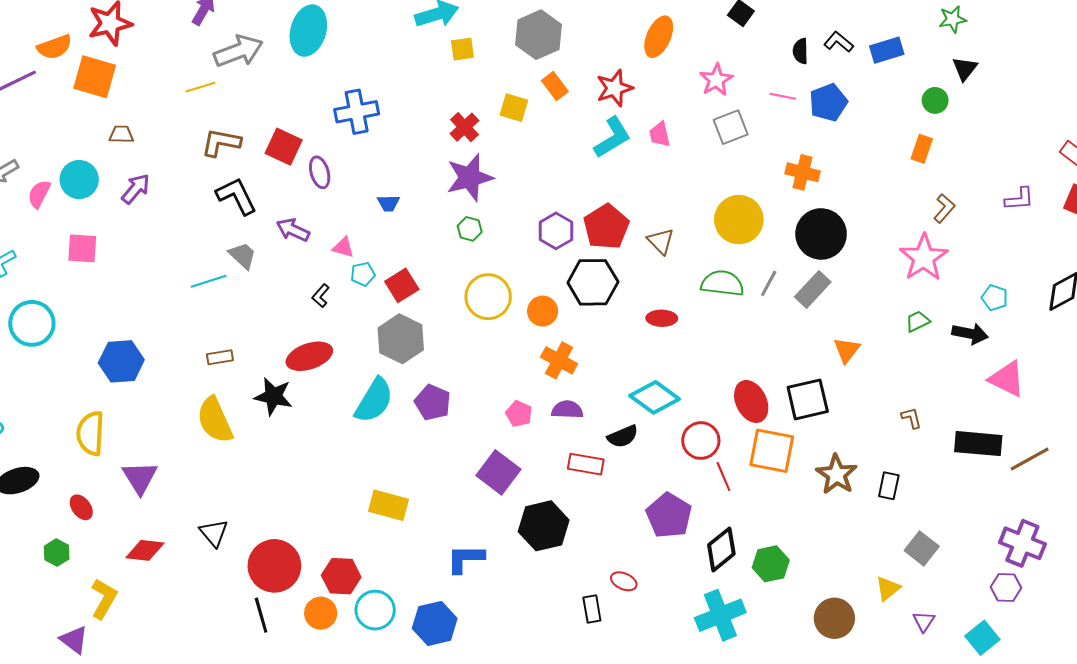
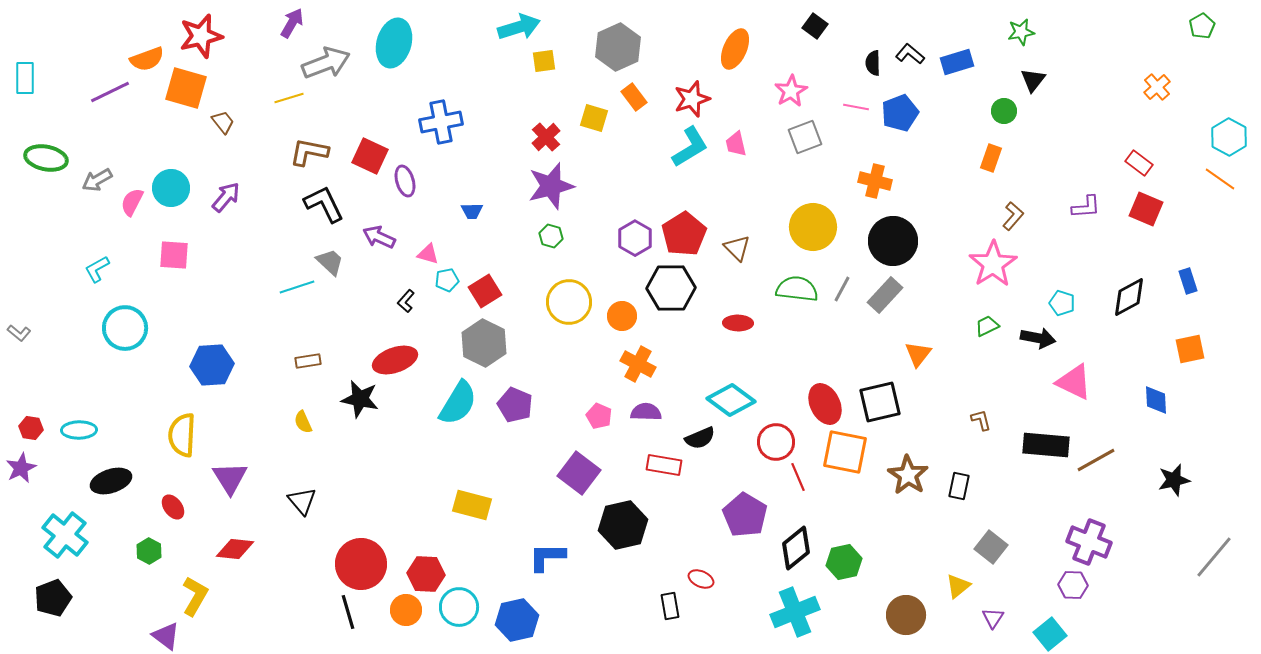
brown trapezoid: (121, 134) -> (223, 122), moved, turned 50
yellow semicircle: (215, 420) -> (303, 422), size x0.5
black triangle: (214, 533) -> (302, 501), moved

